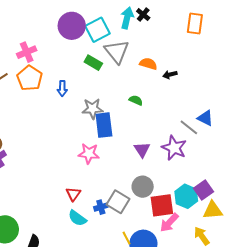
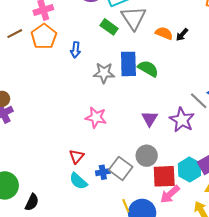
black arrow: (170, 75) -> (182, 35), moved, turned -40
green semicircle: (136, 100) -> (148, 69), size x1.5
blue rectangle: (104, 125) -> (128, 64), moved

